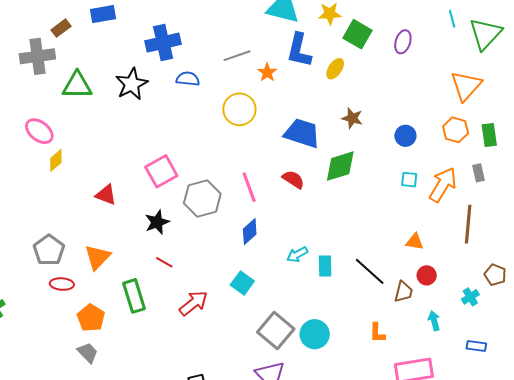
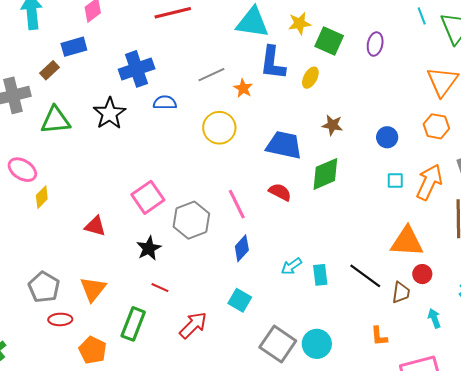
brown rectangle: (61, 28) -> (49, 70), moved
orange triangle: (415, 242) -> (407, 242), size x1.8
green rectangle: (134, 296) -> (133, 324), turned 44

